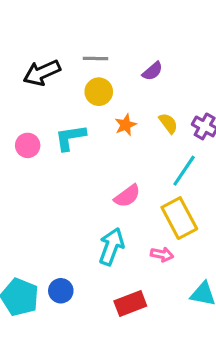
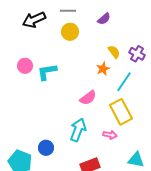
orange star: (126, 125) -> (103, 69), moved
cyan L-shape: (70, 137) -> (47, 72), moved
blue circle: (61, 291) -> (46, 148), moved

